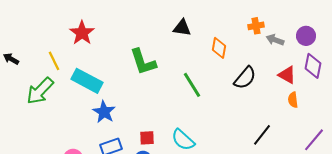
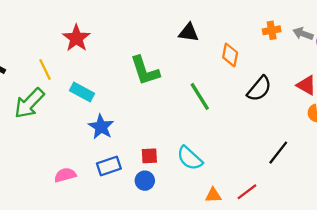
gray arrow: (275, 40) -> (303, 34), moved
cyan rectangle: (87, 81) -> (82, 92), size x0.7

